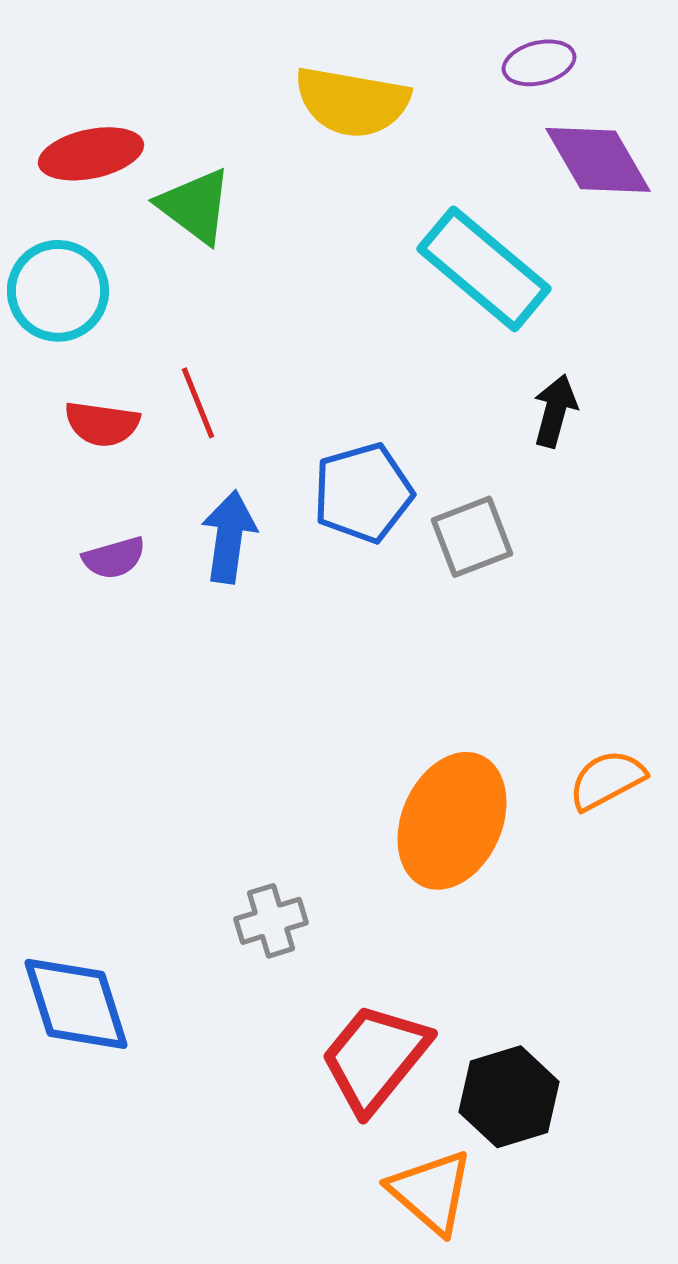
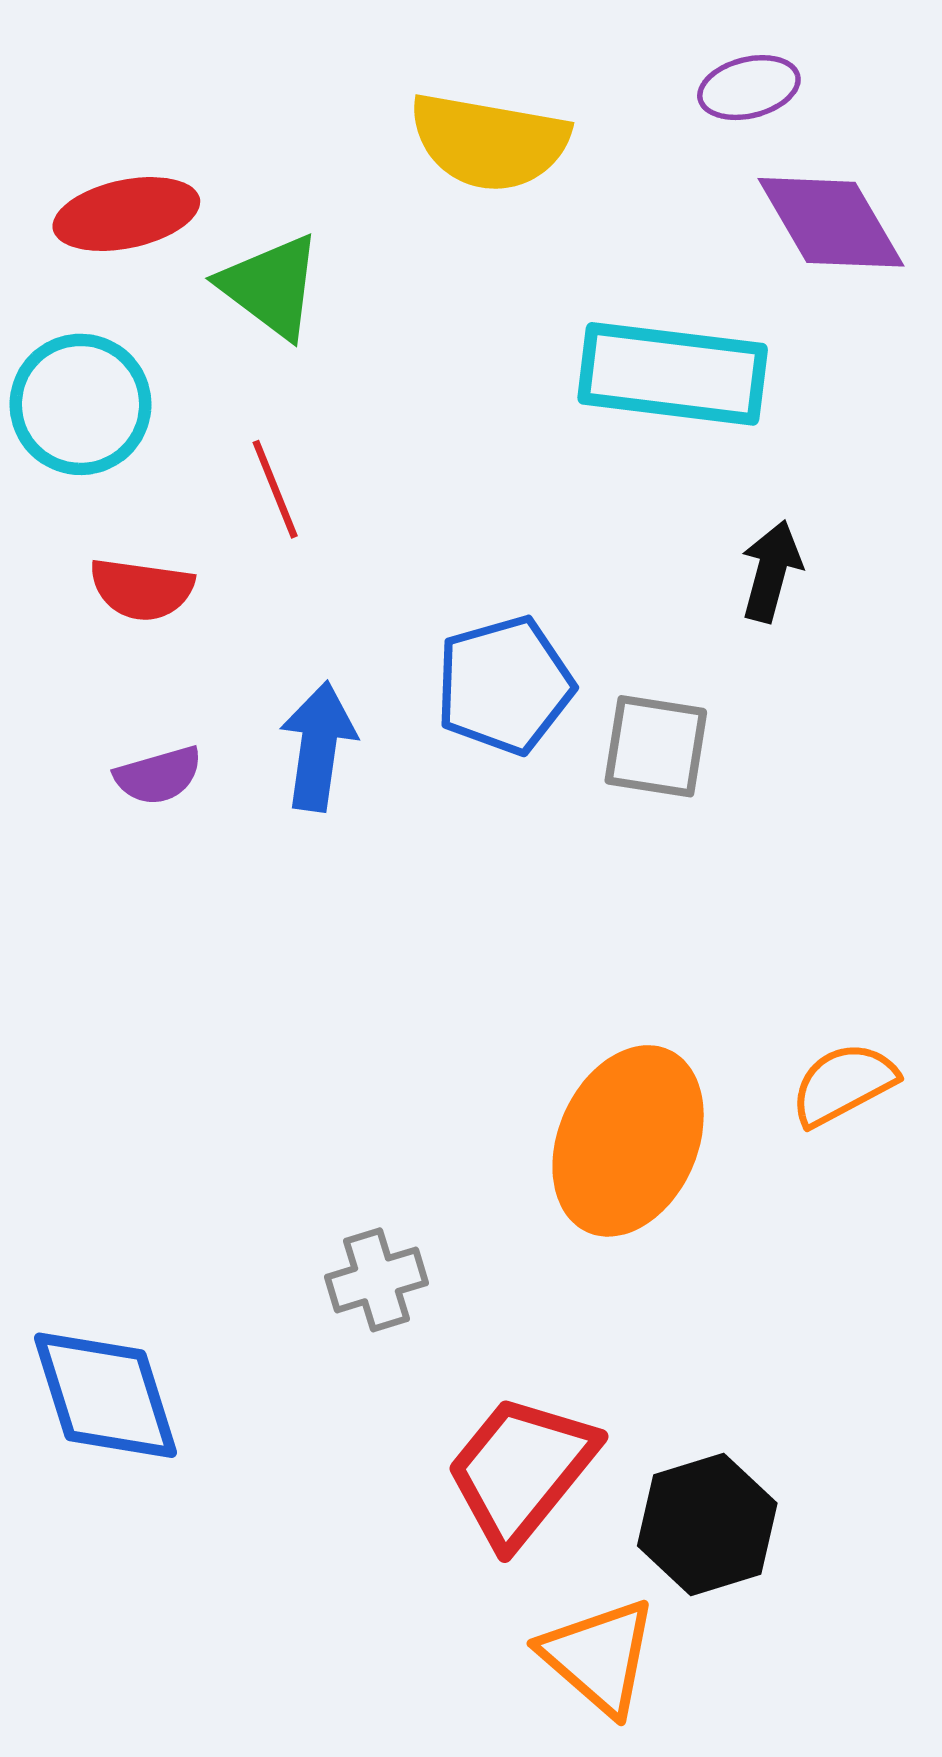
cyan rectangle: (484, 269) -> (673, 374), turned -33
red line: (198, 403) -> (275, 489), moved
gray square: (472, 537) -> (656, 746), turned 30

